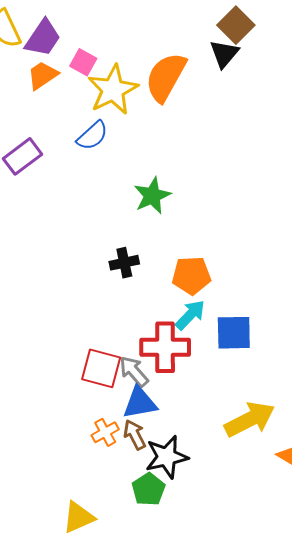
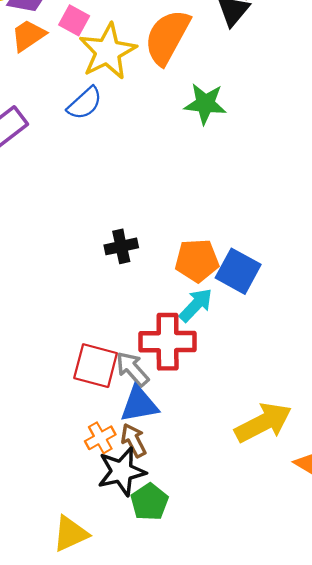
green star: (152, 196) -> (205, 104), moved, turned 30
blue square: (234, 333) -> (238, 271), moved, turned 30
black star: (167, 457) -> (122, 471), moved

